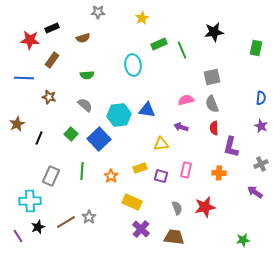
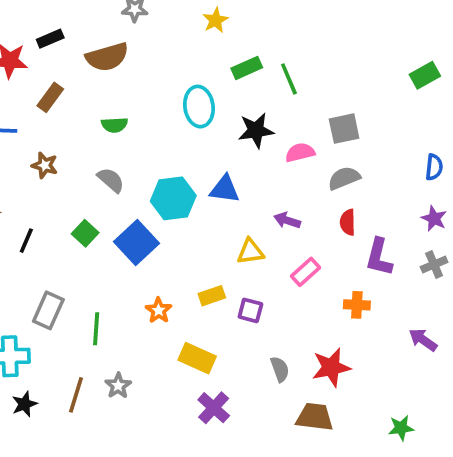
black star: (214, 32) -> (256, 130), moved
brown semicircle: (83, 38) -> (107, 57), size x1.6
green rectangle: (256, 48) -> (425, 75), turned 49
pink semicircle: (186, 100) -> (300, 152), moved
gray semicircle: (212, 104) -> (344, 178), turned 90
gray cross: (261, 164) -> (434, 264), moved
pink rectangle: (186, 170) -> (305, 272), moved, turned 35
green line: (82, 171) -> (96, 329), moved
brown line: (66, 222) -> (76, 395), turned -42
brown trapezoid: (174, 237) -> (315, 417), moved

